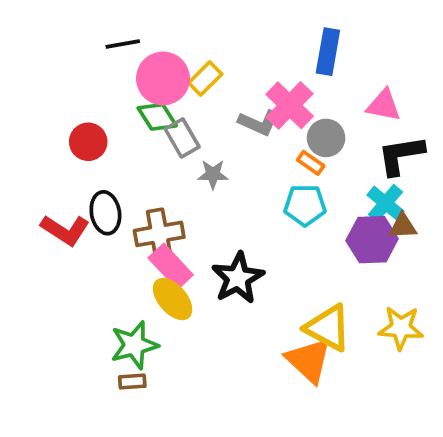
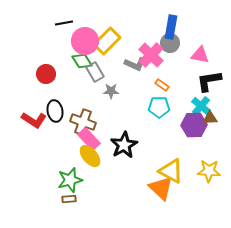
yellow rectangle: (205, 78) -> (107, 41), size x1.5
gray circle: (326, 138) -> (170, 43), moved
brown cross: (159, 234) -> (83, 122), turned 30

